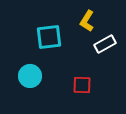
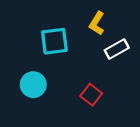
red square: (82, 85) -> (91, 95), turned 36

